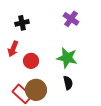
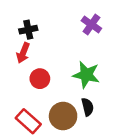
red arrow: (13, 49) -> (23, 53), moved
brown circle: (36, 90) -> (63, 116), moved

